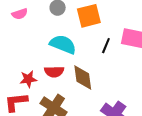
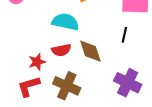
black line: (106, 46) -> (124, 35), moved

